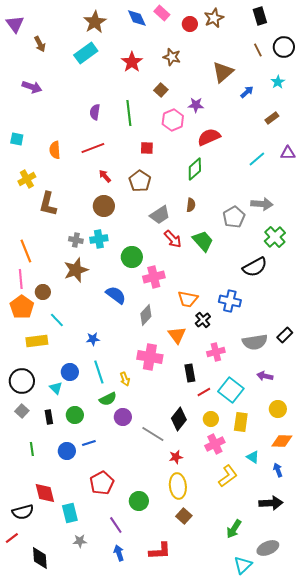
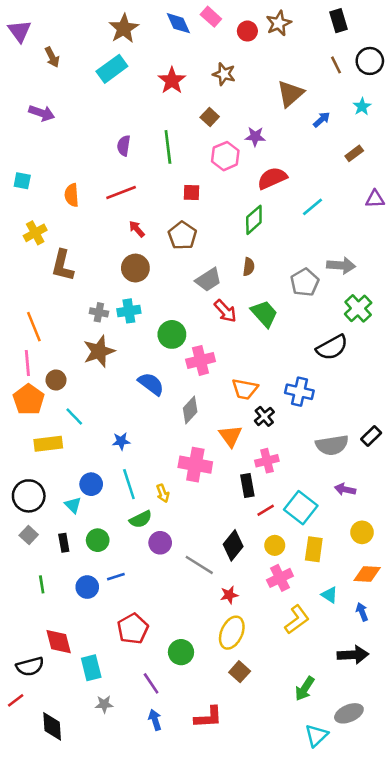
cyan line: (257, 159) -> (313, 207), moved
pink cross: (216, 352) -> (267, 461), moved
yellow ellipse: (178, 486) -> (232, 633), turned 30

